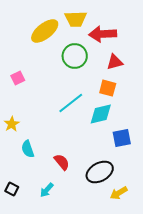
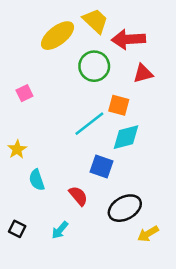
yellow trapezoid: (76, 19) -> (95, 21), turned -135
orange square: (108, 88) -> (119, 105), moved
blue square: (122, 138) -> (102, 166), moved, turned 30

